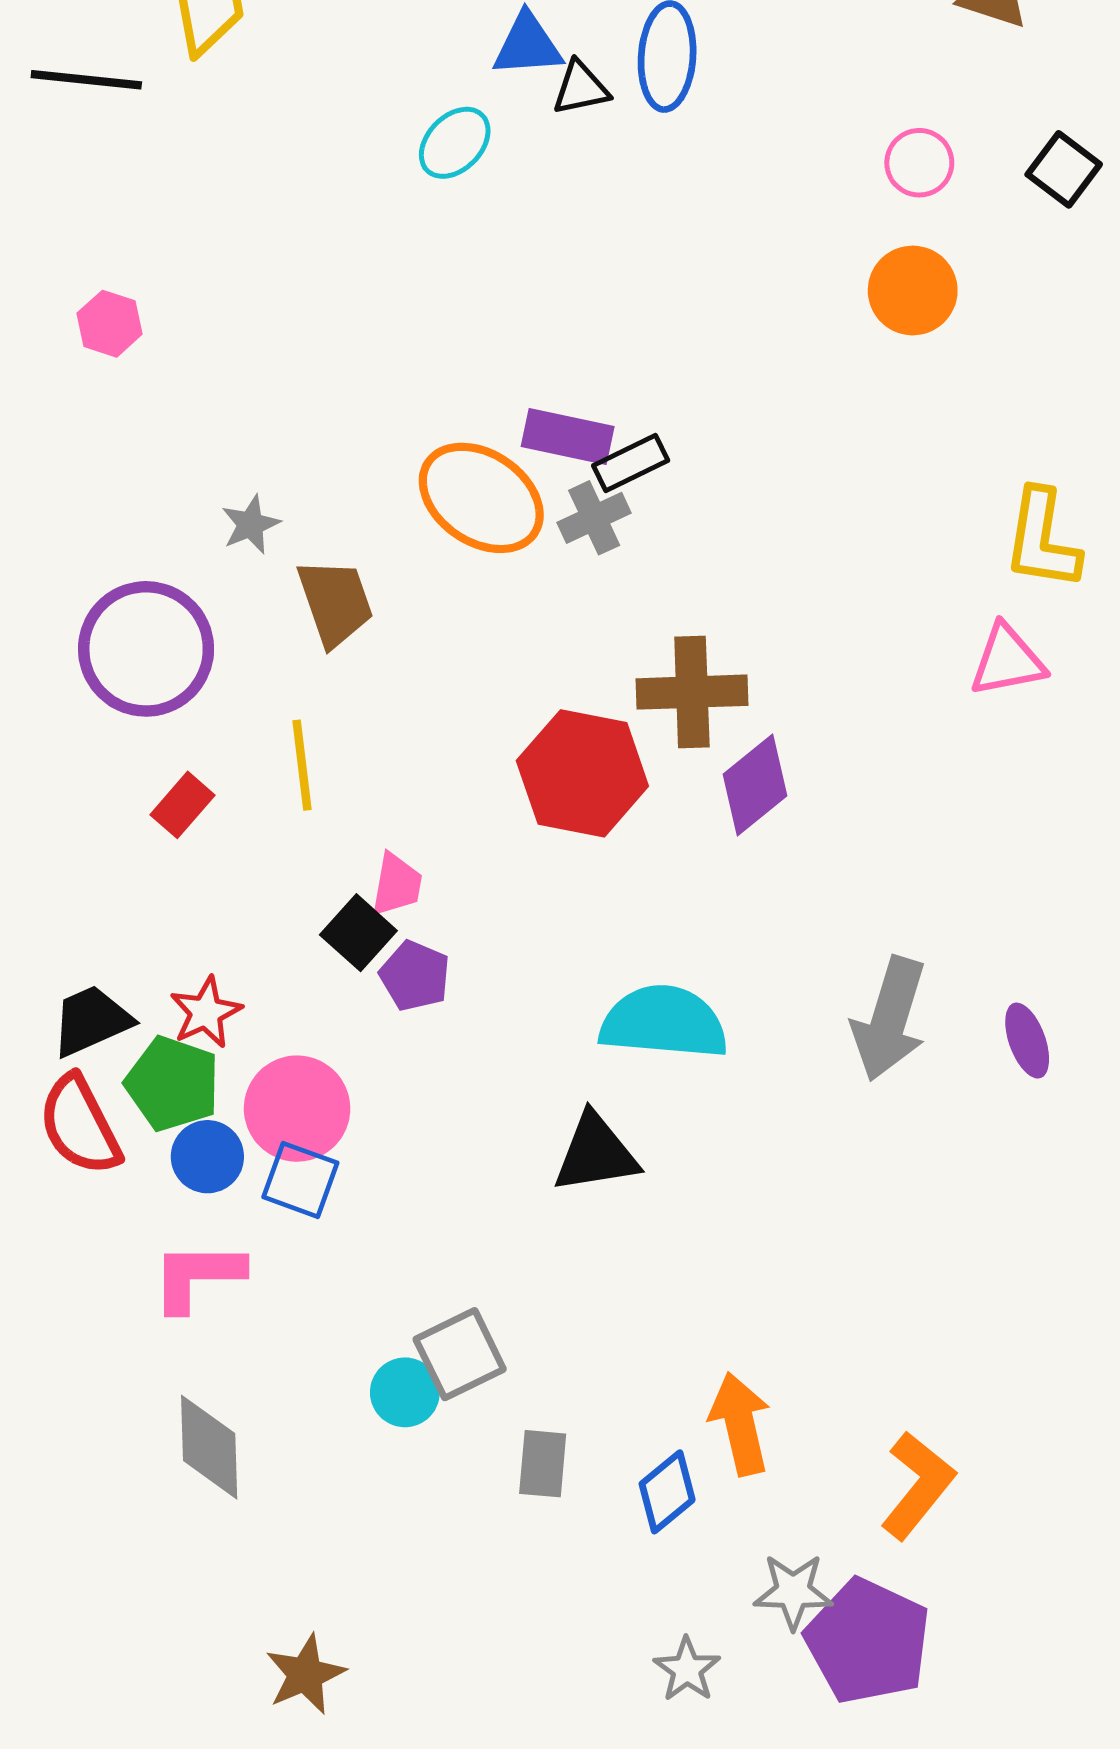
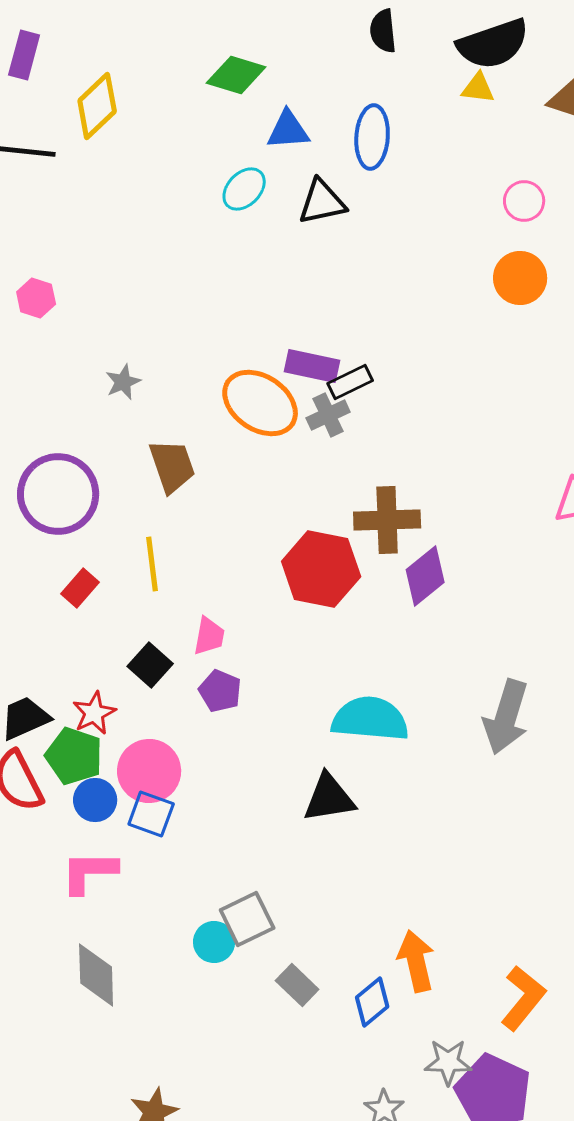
black triangle: (581, 88) -> (322, 202), moved, size x1.4
gray star: (251, 524) -> (123, 382), moved
black square: (358, 933) -> (150, 665), moved
gray rectangle: (543, 1464) -> (297, 985), turned -51

